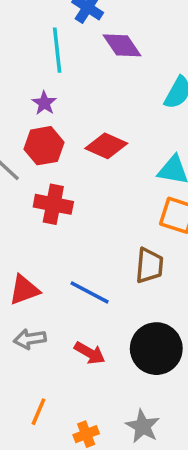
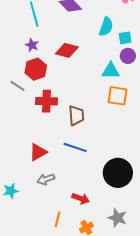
red diamond: (106, 146) -> (67, 50), moved
brown trapezoid: (149, 266) -> (76, 115), moved
red arrow: (90, 353) -> (81, 198), moved

